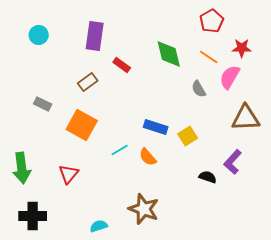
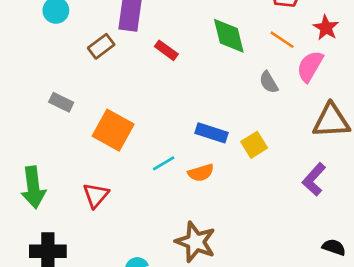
red star: (242, 48) -> (326, 28), turned 30
brown rectangle: (88, 82) -> (101, 46), moved
orange semicircle: (148, 157) -> (201, 173), turned -66
black semicircle: (208, 177) -> (334, 247), moved

